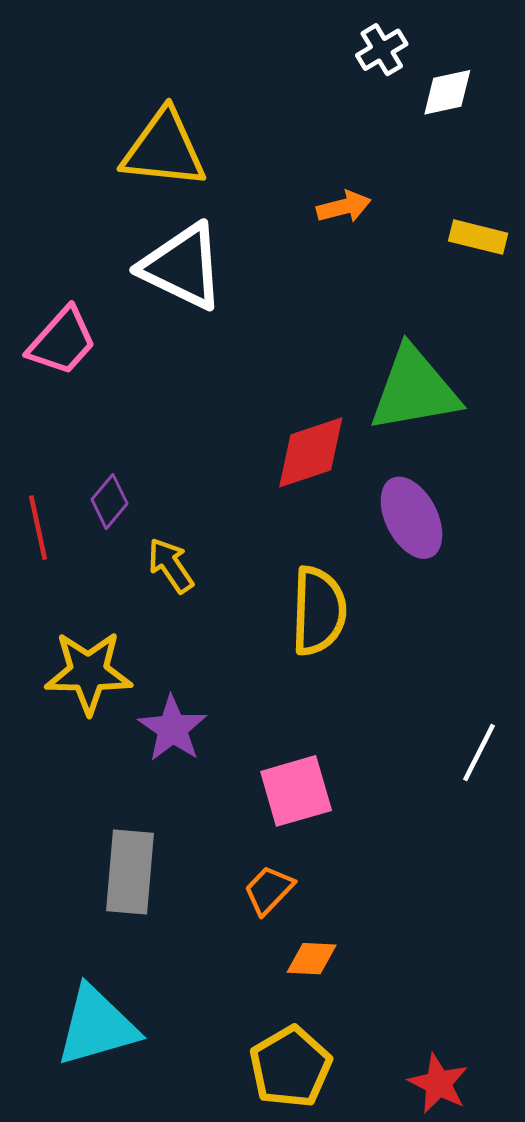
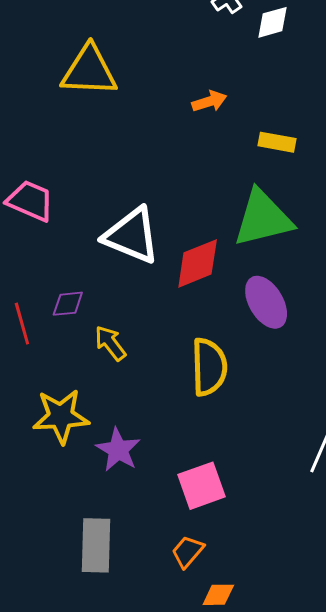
yellow rectangle: (478, 237) -> (277, 142), moved
white triangle: (182, 267) -> (132, 236), moved
pink trapezoid: (62, 341) -> (30, 201), turned -105
purple diamond: (110, 502) -> (68, 304), turned 48

